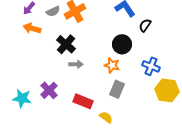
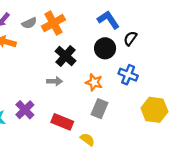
black cross: (66, 44) -> (66, 56), moved
black circle: (122, 44) -> (105, 48), moved
blue cross: (151, 66) -> (128, 75), moved

